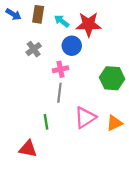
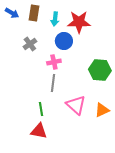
cyan arrow: (62, 21) -> (55, 19), turned -120
pink triangle: (85, 117) -> (76, 105), turned -45
red triangle: (28, 149) -> (39, 131), moved

